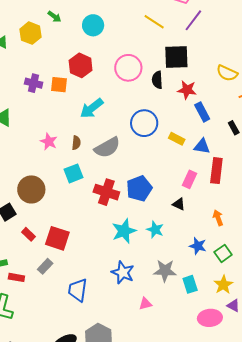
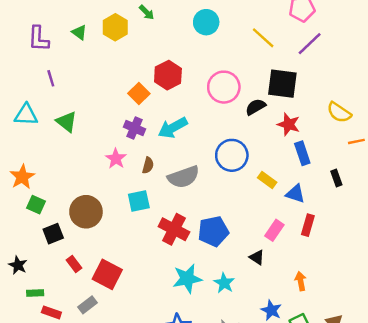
cyan circle: (93, 25) -> (206, 22), moved
black semicircle: (157, 80) -> (256, 107), turned 54
purple cross: (34, 83) -> (134, 128), moved
orange square: (59, 85) -> (139, 93), turned 30
red rectangle: (216, 171) -> (308, 225), size x0.7

